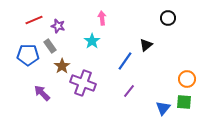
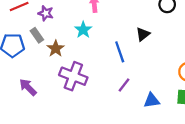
blue line: (125, 61) -> (120, 52), turned -54
brown star: (62, 66) -> (56, 49), moved
blue triangle: (163, 108) -> (152, 100), moved, turned 42

